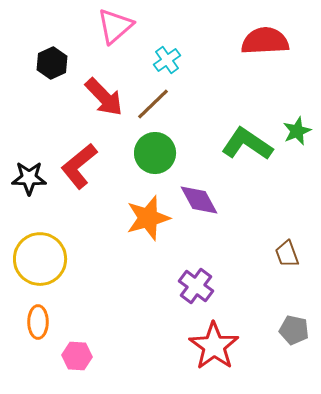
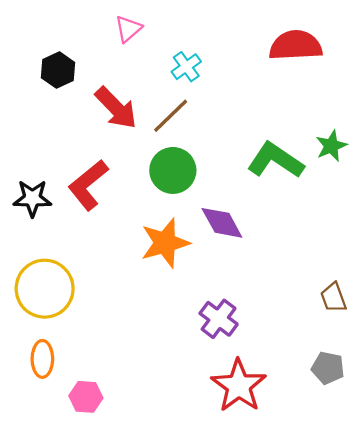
pink triangle: (115, 26) -> (128, 29), size x0.7
brown trapezoid: (287, 254) -> (333, 298), moved

